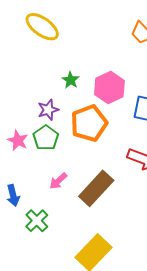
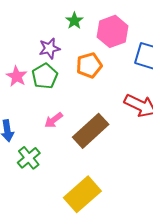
orange pentagon: (89, 123) -> (89, 65), size x0.7

